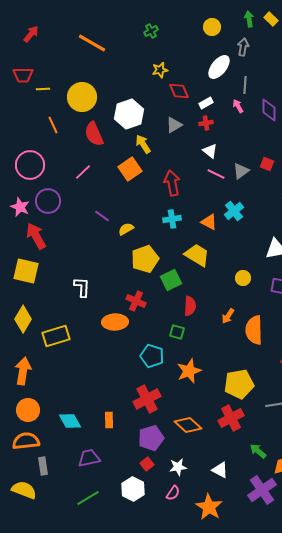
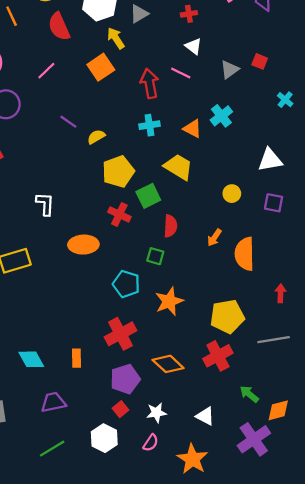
gray triangle: (174, 125) -> (139, 14), moved
pink line: (216, 174) -> (181, 73), moved
red cross: (136, 301) -> (119, 214), moved

